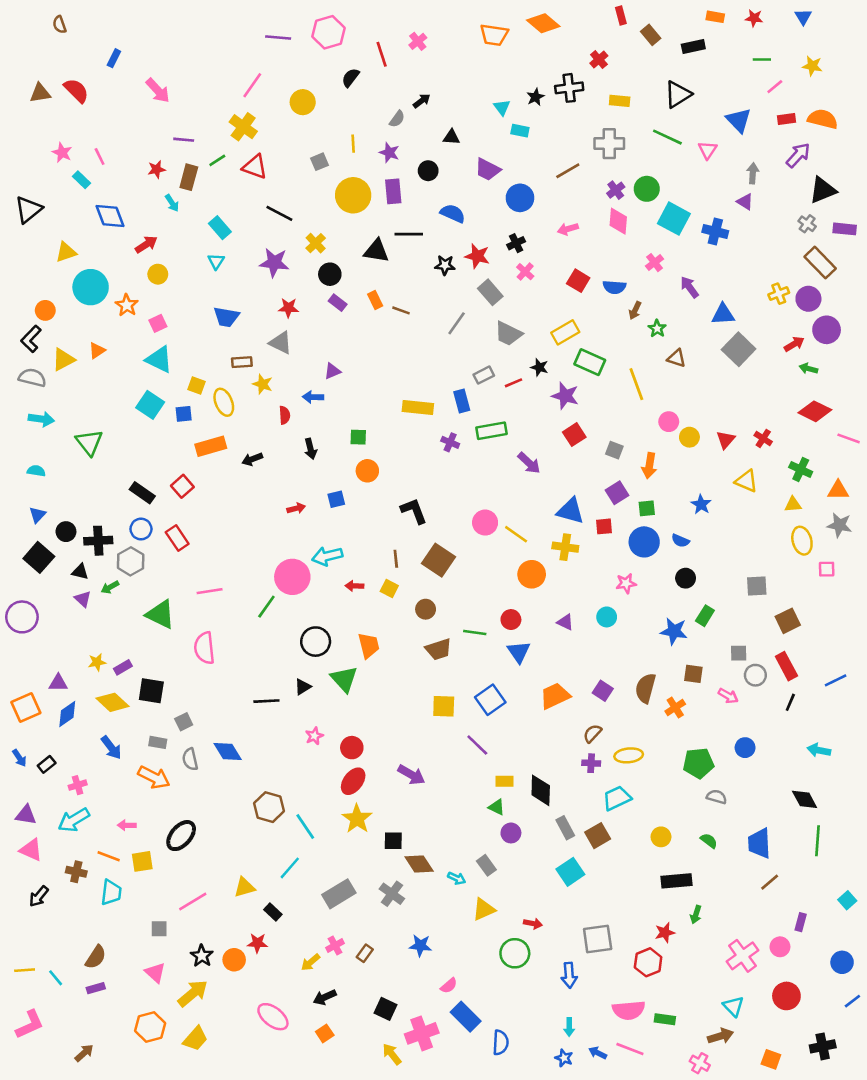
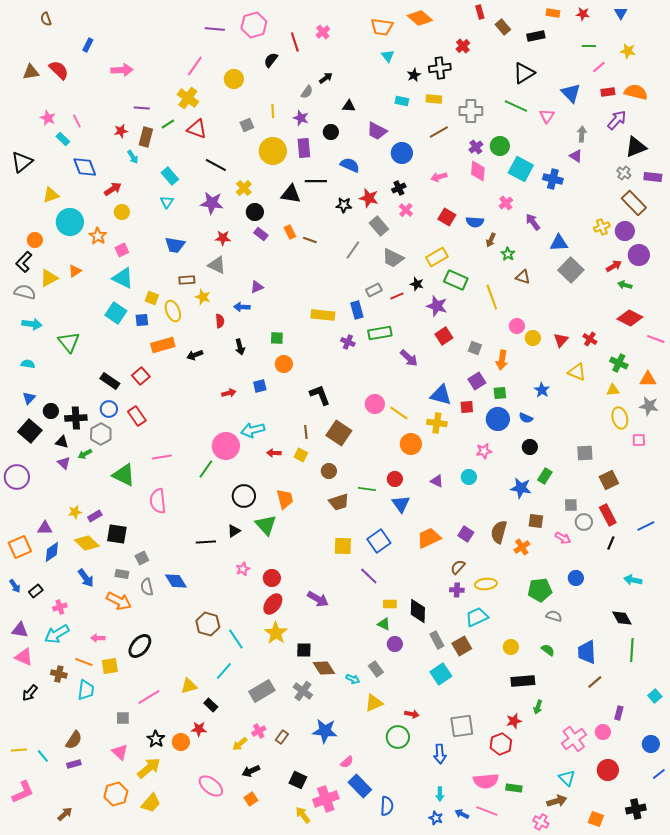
pink arrow: (158, 91) -> (122, 70), turned -50
yellow rectangle: (620, 101) -> (434, 99), moved
cyan triangle: (502, 107) -> (388, 56), moved
blue star: (420, 946) -> (325, 731), size x1.4

